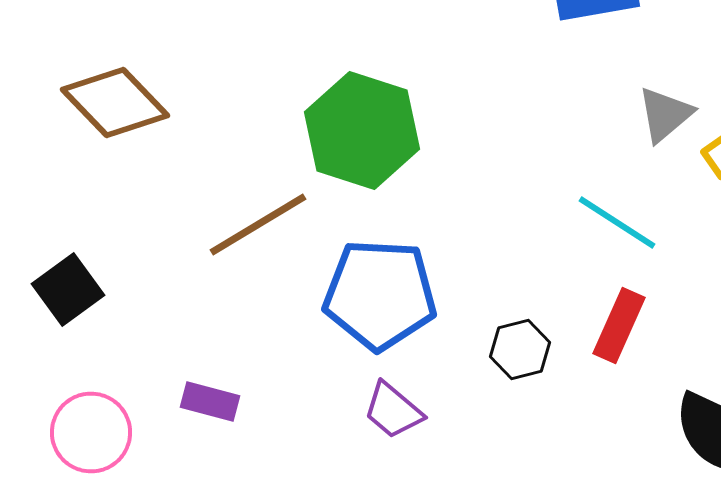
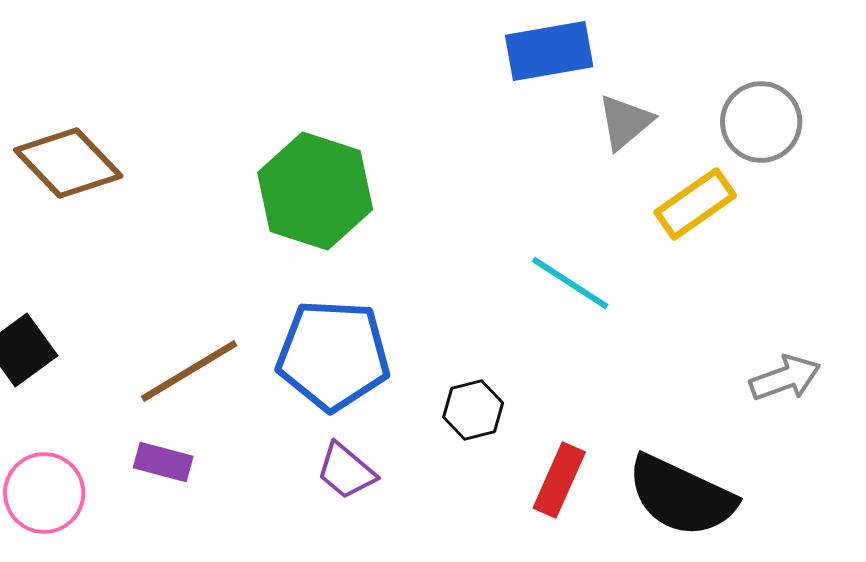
gray triangle: (665, 114) -> (625, 122), moved
brown line: (258, 224) -> (189, 371), moved
red rectangle: (619, 326) -> (559, 480), moved

